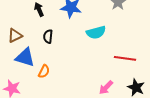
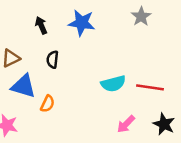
cyan semicircle: (96, 32) -> (113, 84), moved

